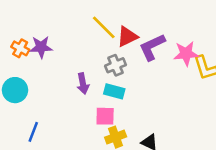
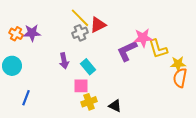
purple L-shape: (152, 47) -> (127, 51), moved
gray cross: (116, 65) -> (80, 33), moved
cyan rectangle: (114, 91) -> (88, 67), turned 35

